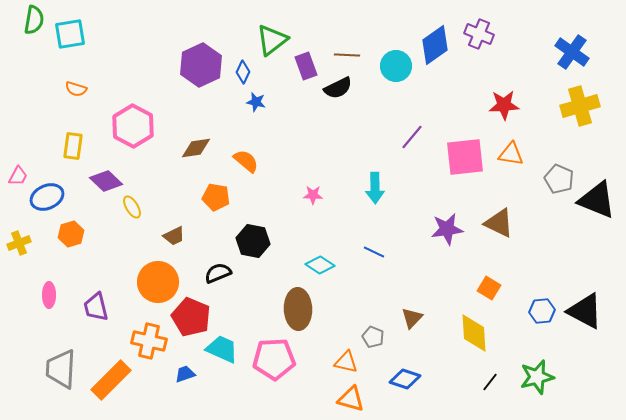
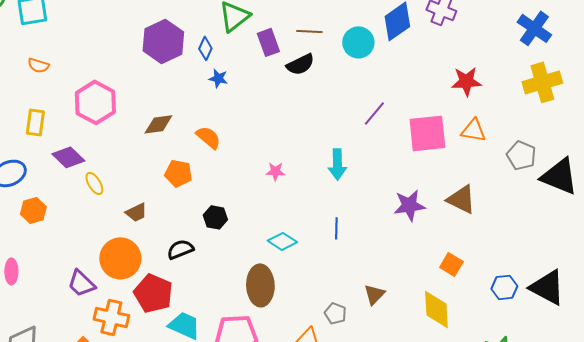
black hexagon: (253, 241) -> (215, 217), size x0.7
blue line: (374, 252) -> (336, 228), turned 65
purple trapezoid: (96, 307) -> (81, 283), moved, turned -32

